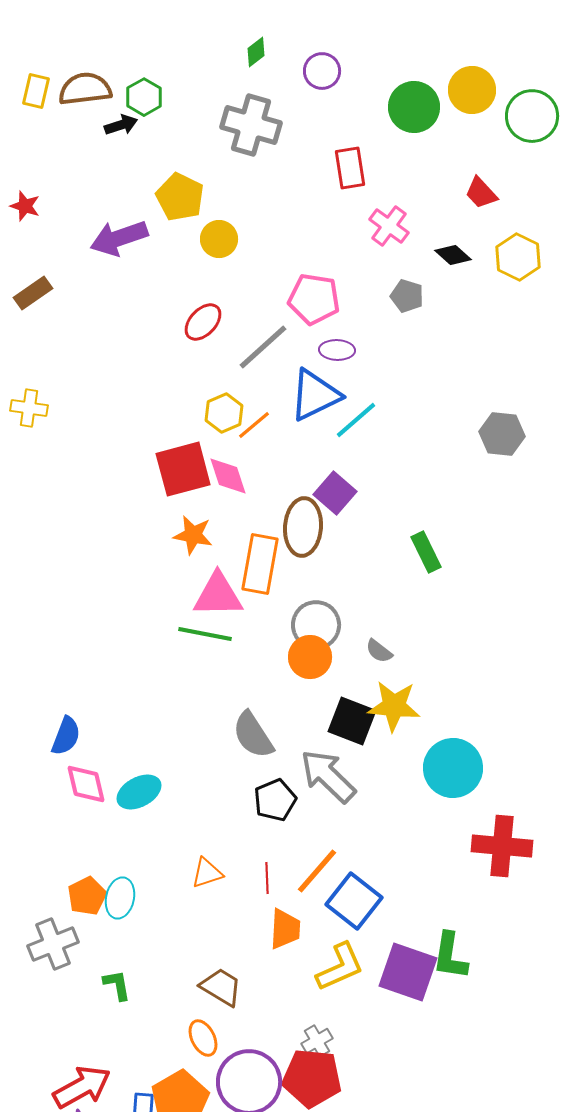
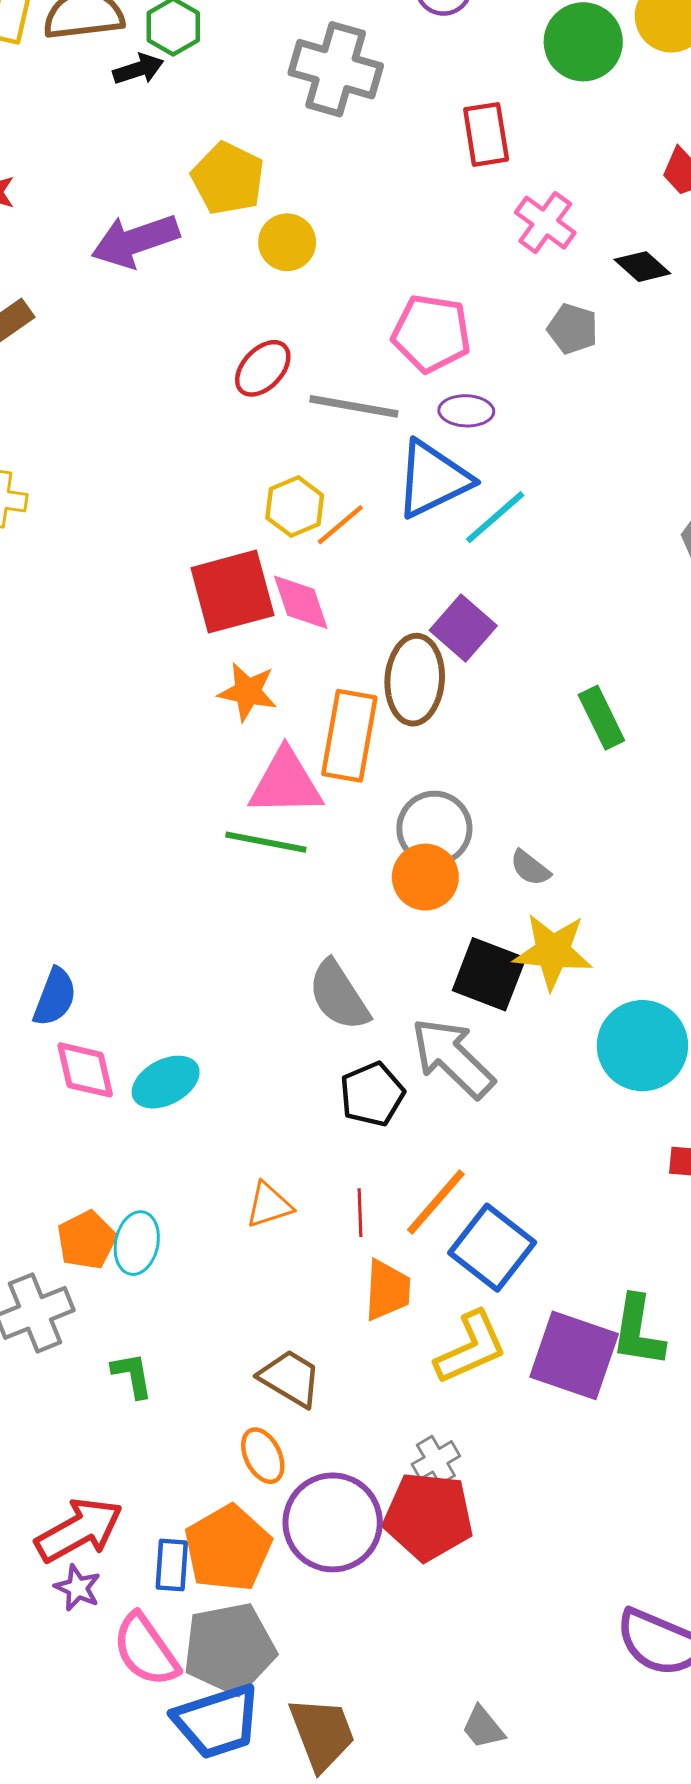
gray line: (263, 347) -> (354, 406), turned 52

